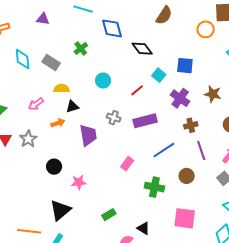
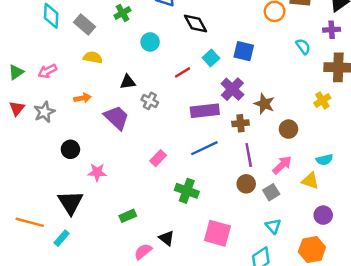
cyan circle: (103, 81) -> (150, 42), moved
brown star: (213, 94) -> (264, 104), moved
pink arrow: (36, 104) -> (47, 71), moved
black triangle: (72, 107) -> (128, 82), moved
purple rectangle: (145, 121) -> (205, 111), moved
purple trapezoid: (88, 135) -> (116, 118), turned -45
brown circle: (187, 176) -> (246, 184), moved
black triangle: (60, 210) -> (70, 202), turned -30

